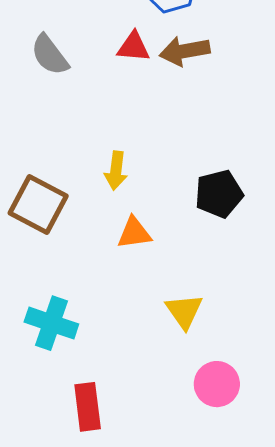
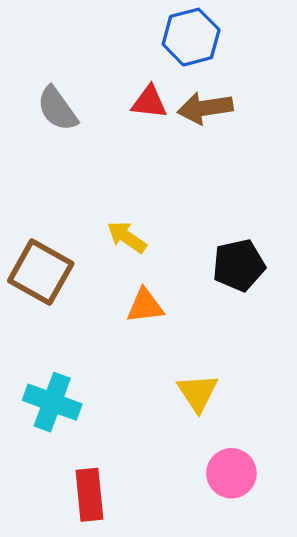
yellow arrow: (116, 171) -> (127, 237), turned 117

